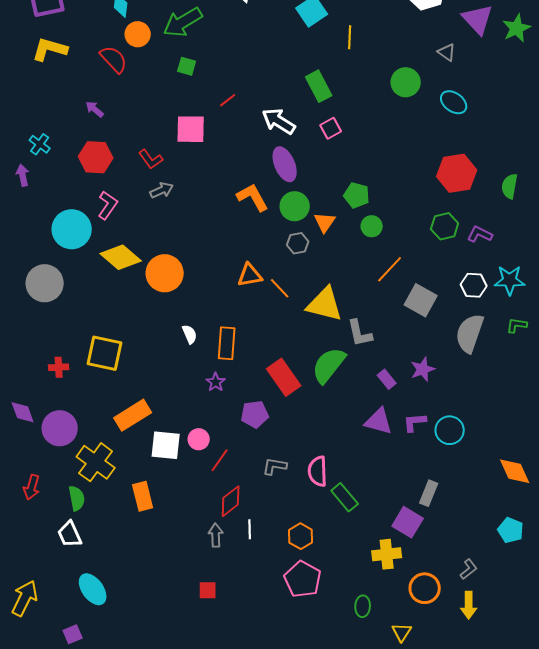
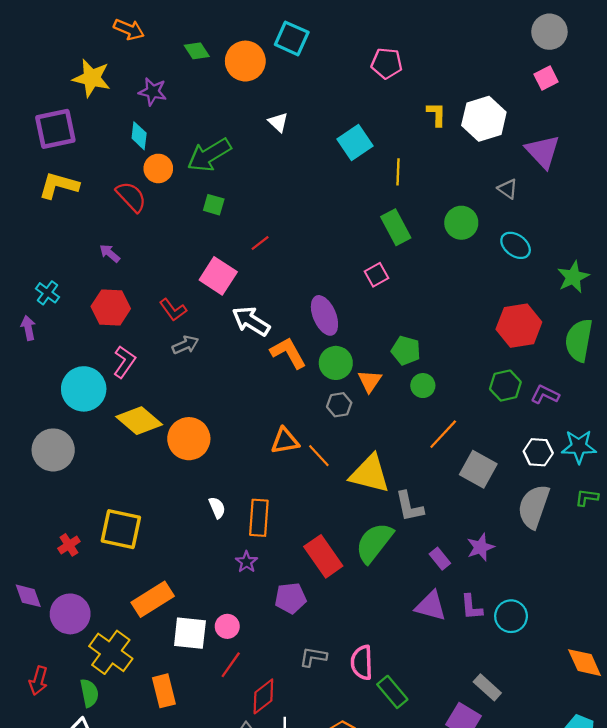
green star: (517, 28) -> (573, 277), moved
green rectangle: (319, 86) -> (396, 227), moved
white arrow: (279, 121) -> (251, 321), moved
pink square: (191, 129) -> (218, 276), turned 32
green semicircle: (510, 186) -> (579, 340), size x1.5
red cross: (59, 367) -> (69, 545), turned -30
purple L-shape: (415, 422) -> (471, 607), turned -90
red line: (220, 460) -> (231, 665), moved
gray rectangle: (429, 493) -> (487, 687), turned -70

